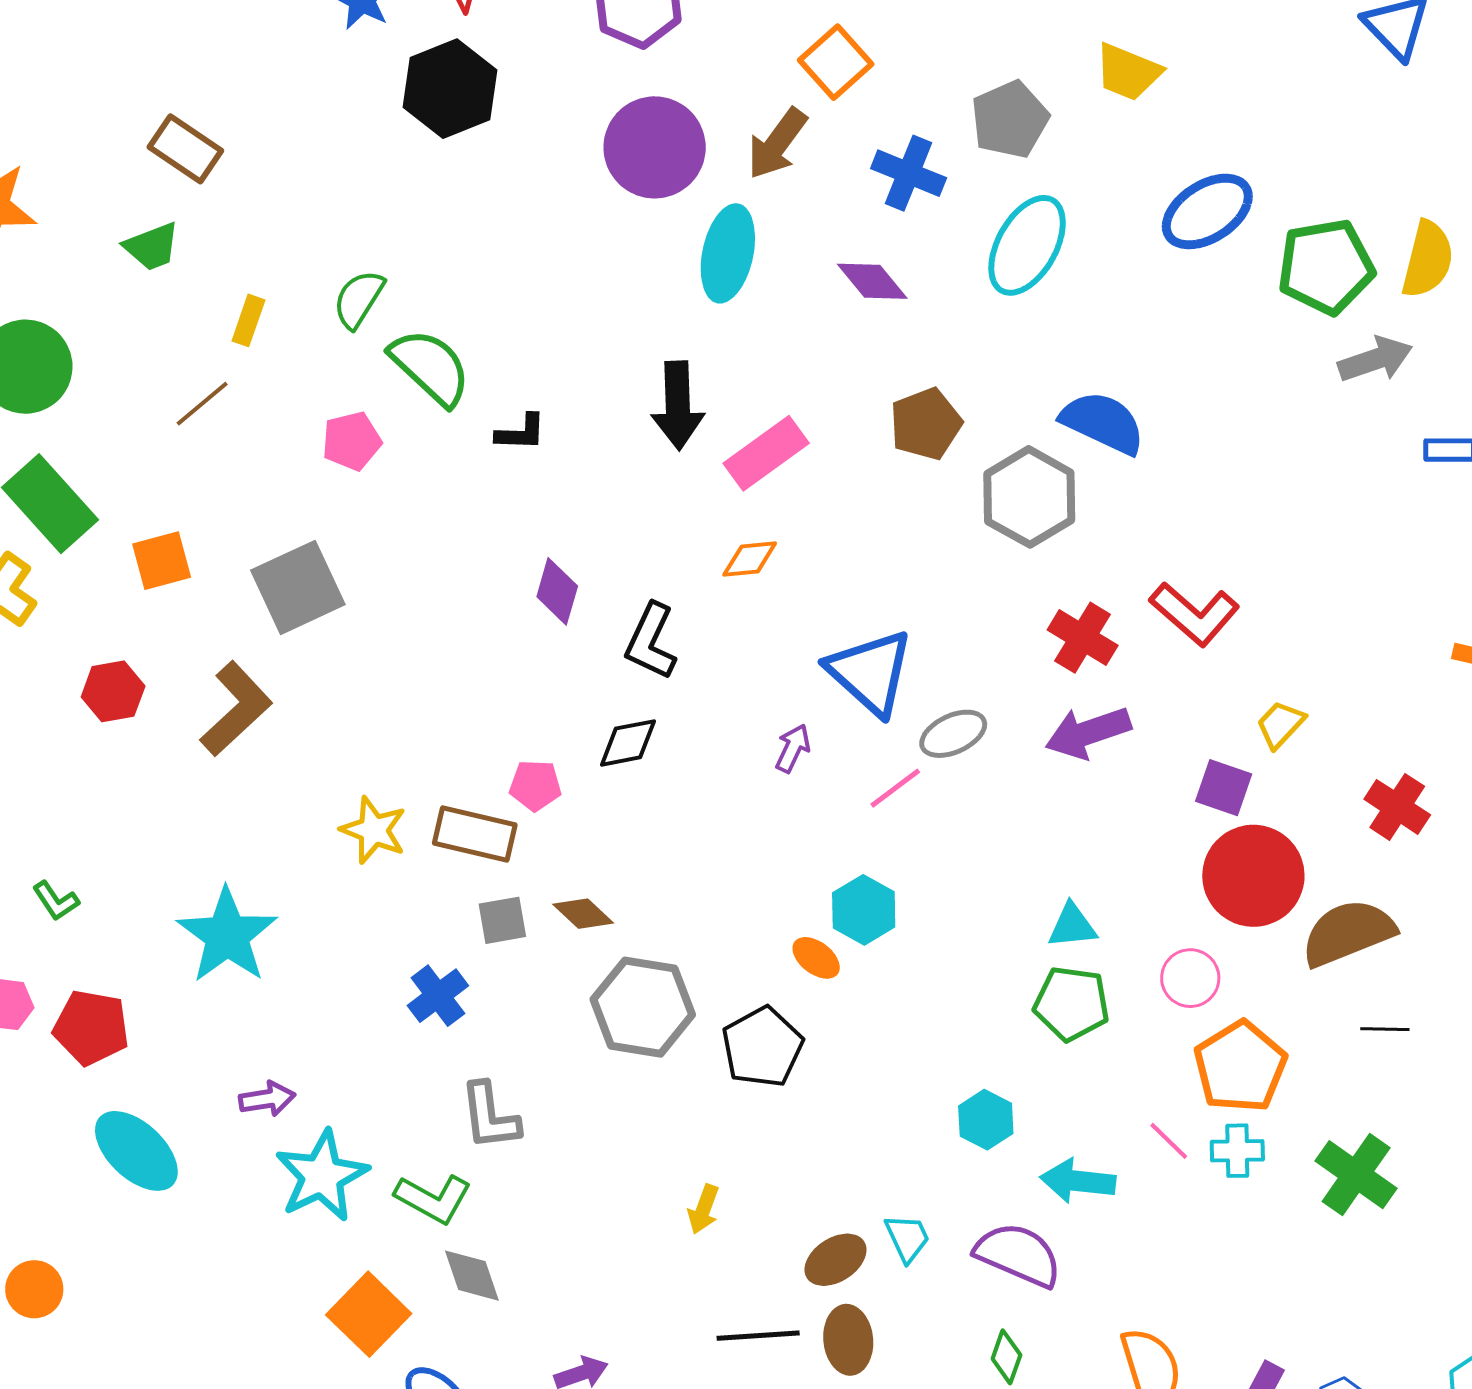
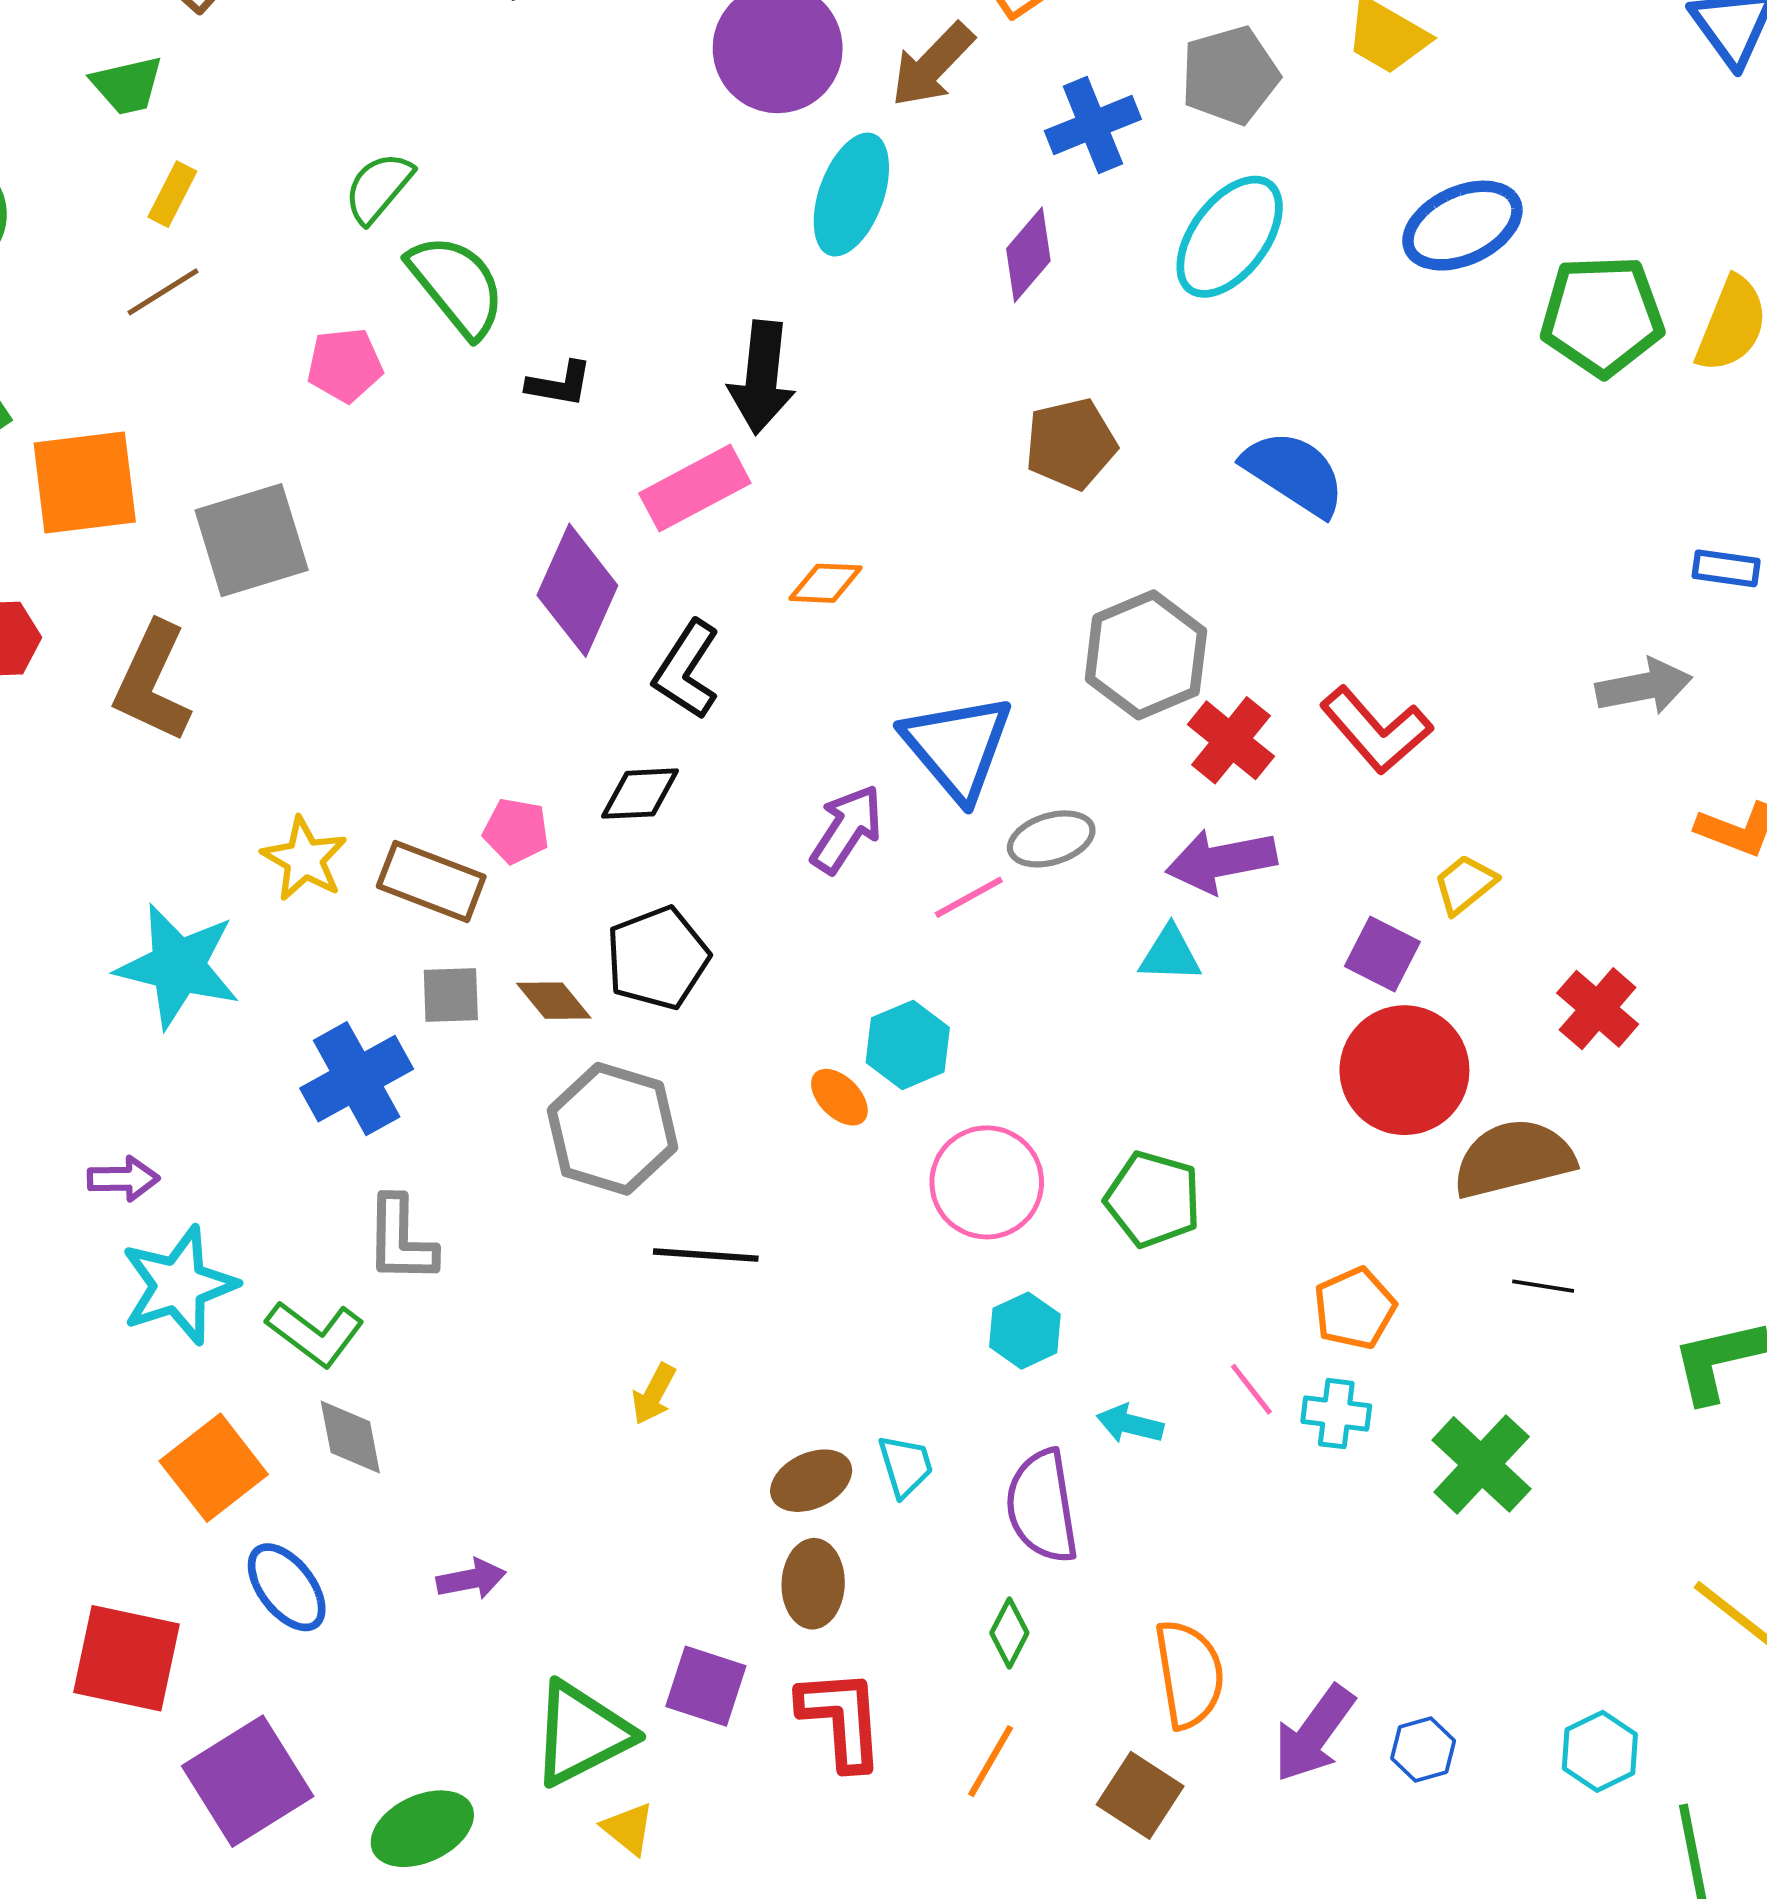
blue cross: (909, 173) -> (1093, 125), turned 38
purple diamond: (872, 281) -> (1028, 255), turned 72
yellow rectangle: (248, 320) -> (172, 194), moved
gray arrow: (1375, 359) -> (1644, 686), moved
pink rectangle: (766, 453) -> (695, 488), moved
gray hexagon: (1029, 497) -> (1146, 655), moved
orange square: (162, 561) -> (85, 483), size x1.5
purple diamond: (557, 591) -> (577, 590), size x1.5
brown L-shape: (236, 709) -> (152, 682), turned 150
purple arrow: (793, 748) -> (847, 829), size x1.5
cyan triangle: (1072, 926) -> (1170, 954), moved
cyan star: (227, 935) -> (178, 966), moved, turned -30
pink circle: (1190, 978) -> (987, 1182), moved, size x1.5
blue cross: (438, 996) -> (357, 1079), size x1.4
black pentagon: (762, 1047) -> (657, 958), moved
orange pentagon: (1240, 1067) -> (1355, 1308), size x0.7
cyan arrow: (1078, 1181) -> (1130, 1424), size x0.7
purple semicircle: (1018, 1255) -> (1042, 1506), turned -130
black line: (758, 1336) -> (706, 1255), moved

